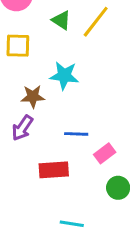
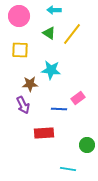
purple arrow: (22, 128) -> (23, 105), turned -60
pink rectangle: (105, 153) -> (78, 98), moved
cyan line: (72, 224) -> (68, 169), moved

